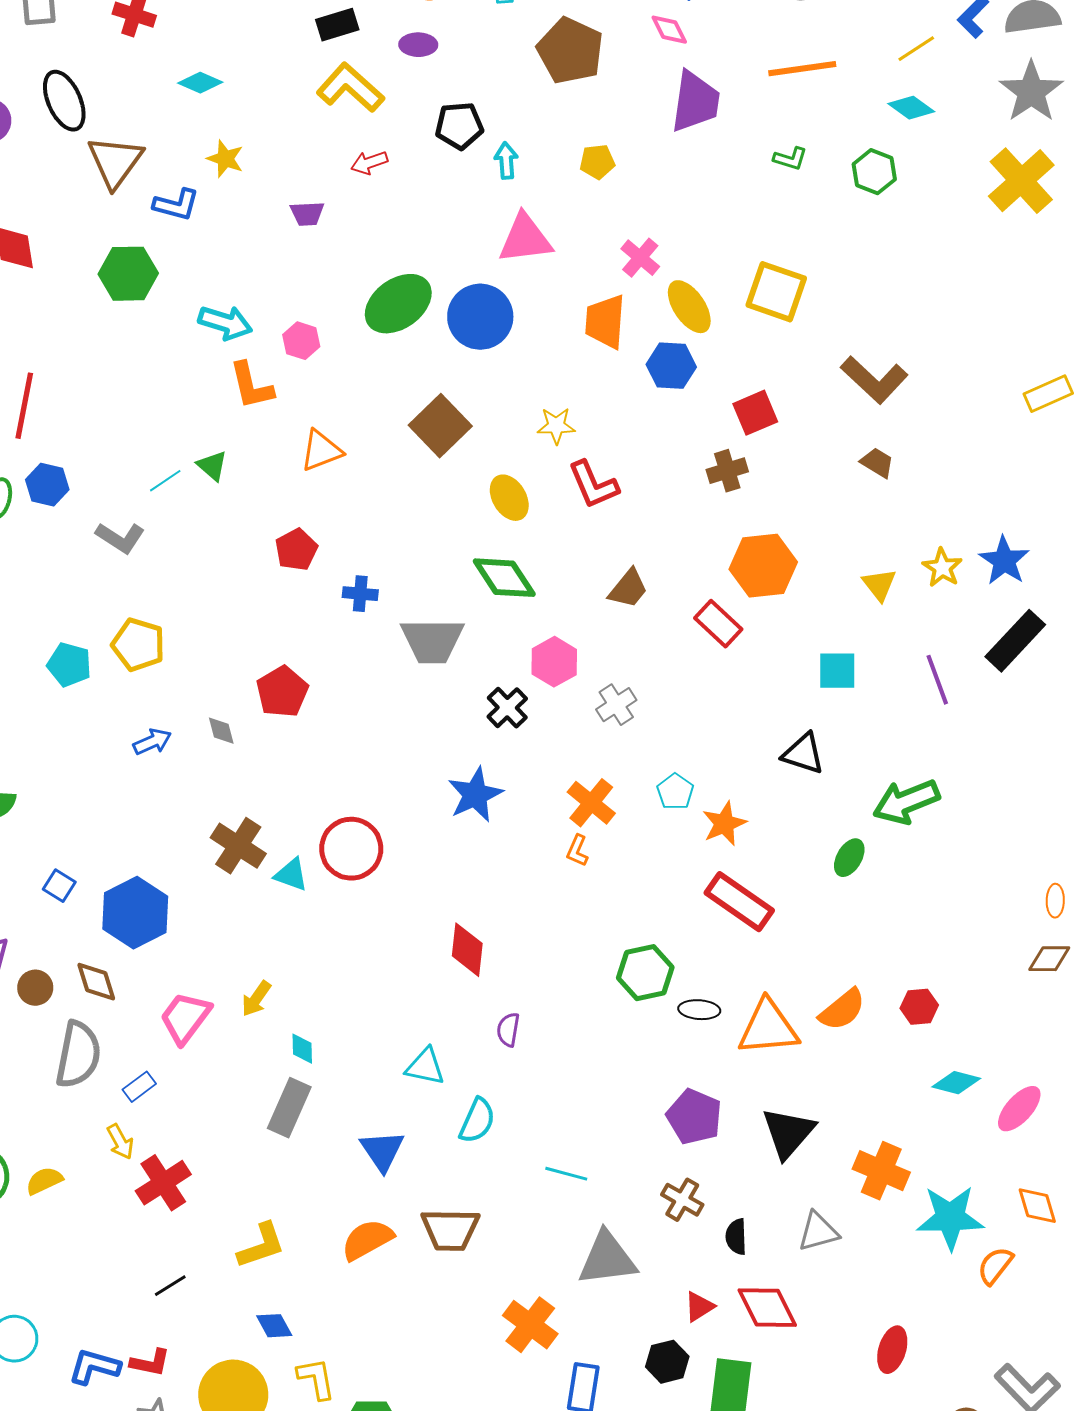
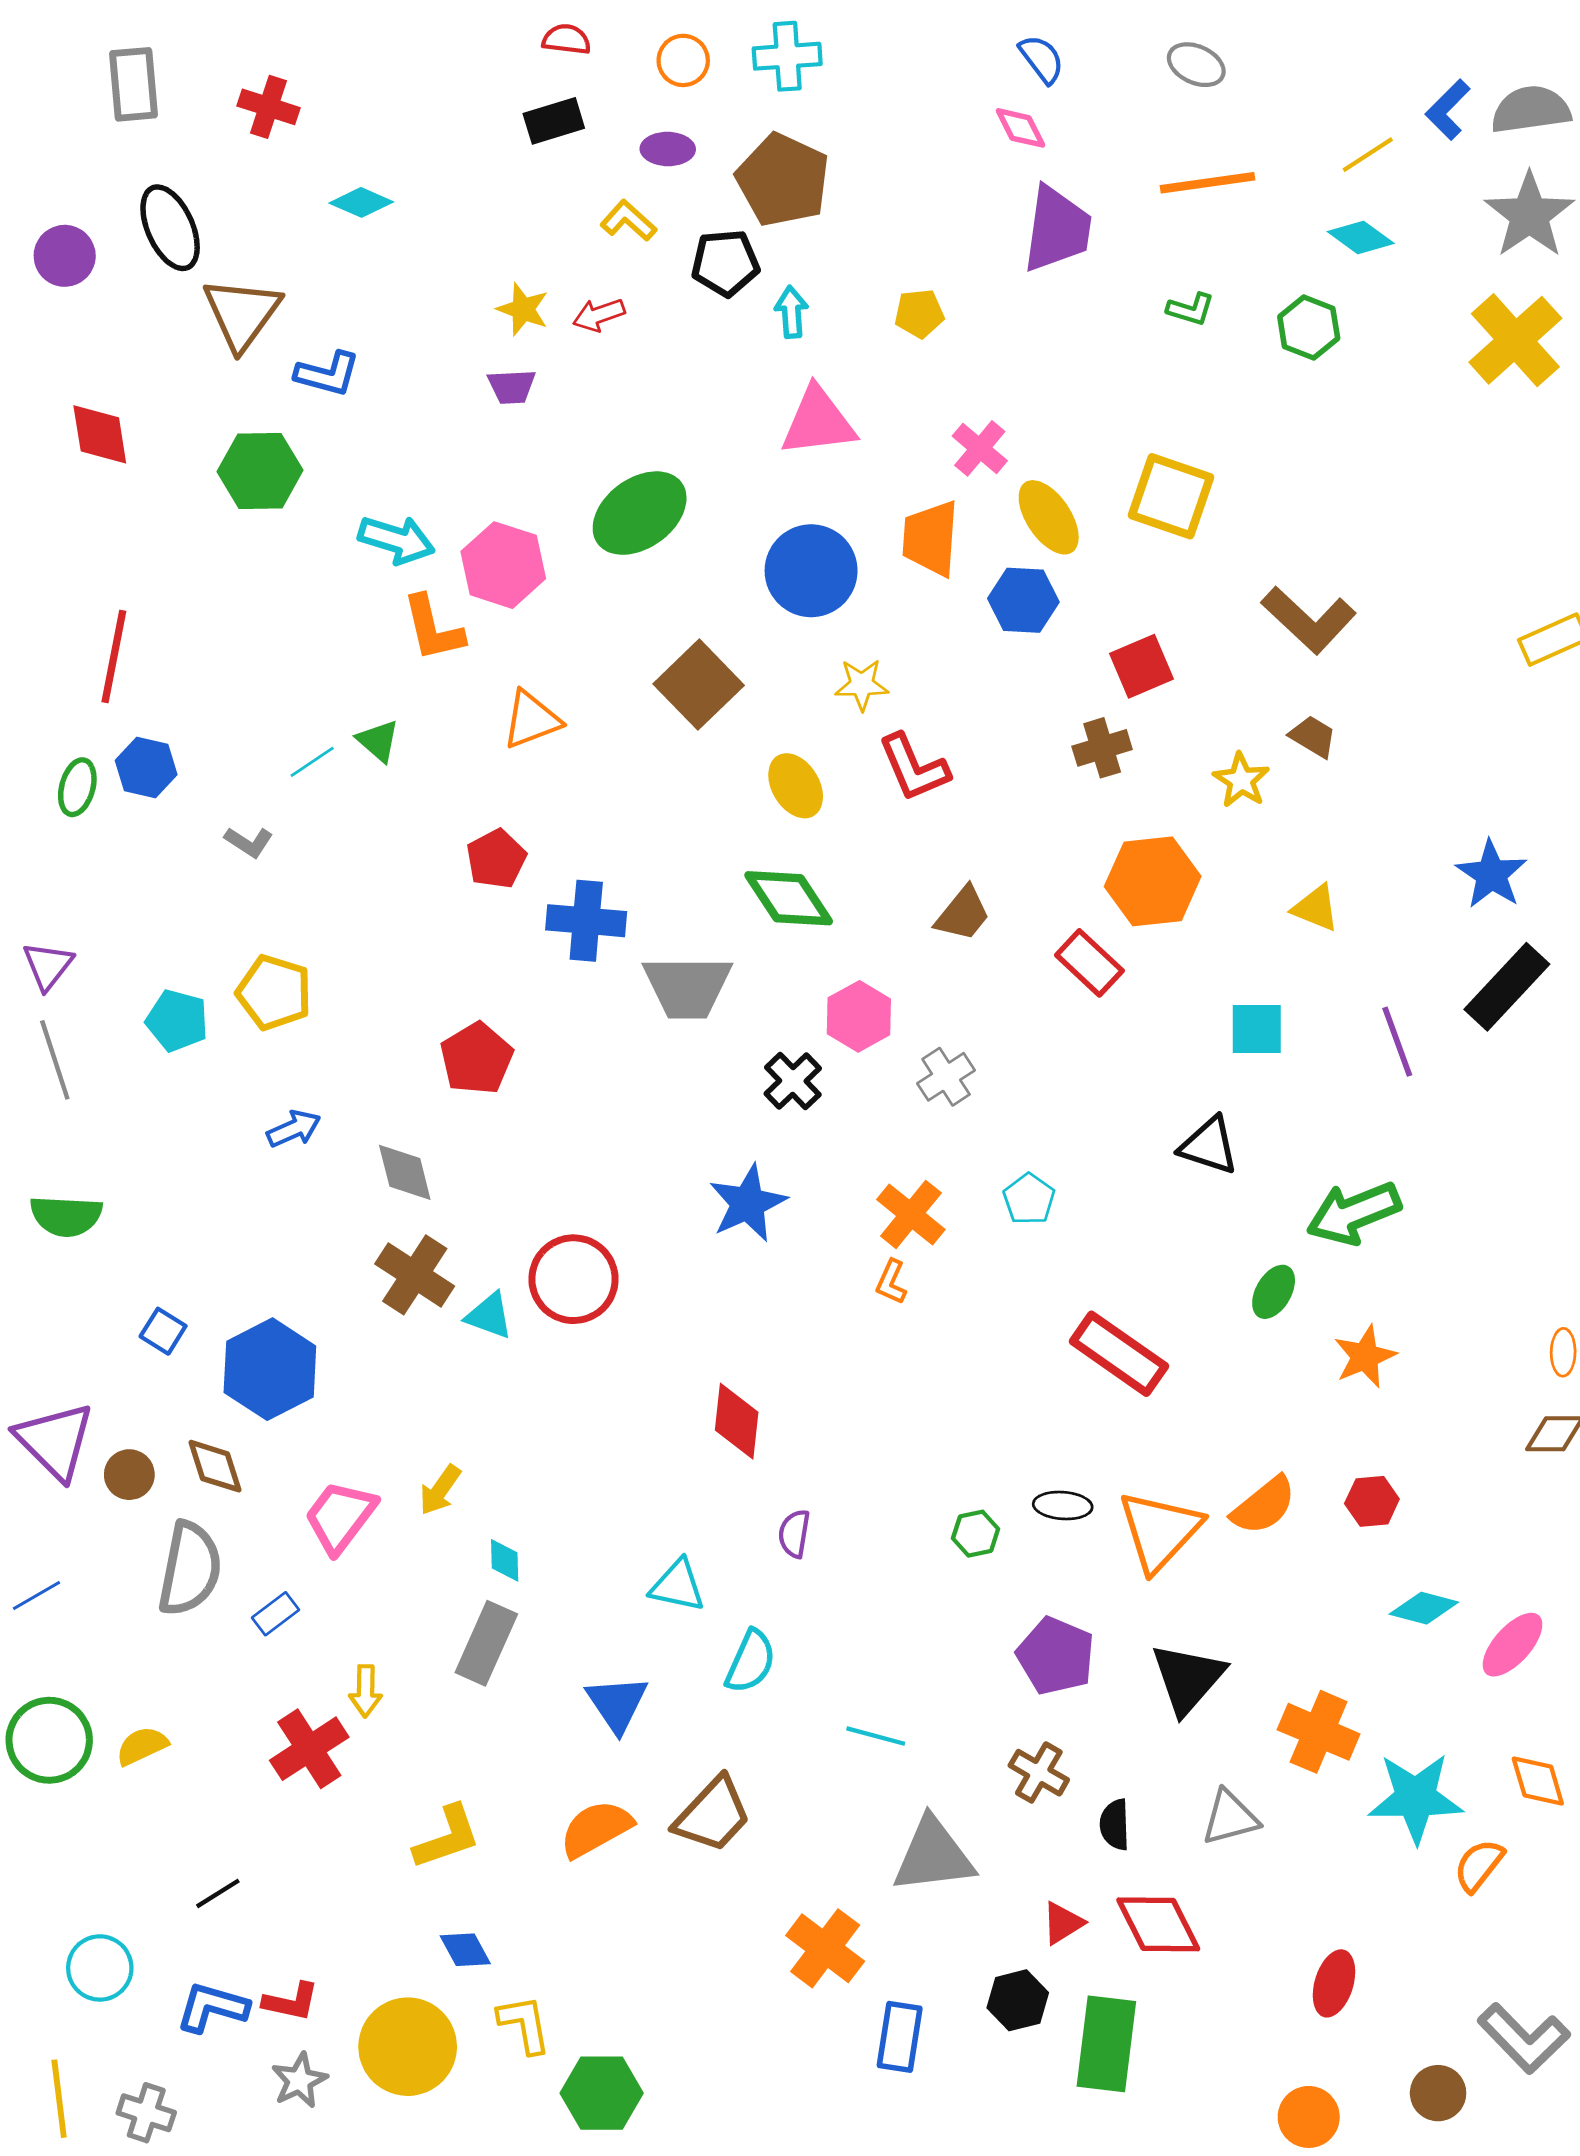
brown pentagon: (570, 51) -> (783, 180), moved
yellow L-shape: (350, 88) -> (628, 221), moved, size x0.6
yellow star: (225, 159) -> (523, 309), moved
blue circle: (480, 317) -> (811, 571), moved
pink hexagon: (301, 341) -> (503, 565), size x1.6
gray L-shape: (120, 538) -> (249, 842), size x0.7
yellow star: (942, 568) -> (1241, 780), moved
yellow triangle: (879, 585) -> (1316, 908), turned -30
blue cross: (360, 594) -> (586, 921), size x1.6
gray diamond: (221, 731) -> (405, 1172), moved, size x1.5
orange star: (724, 824) -> (1365, 1356), moved
green hexagon: (645, 973) -> (976, 1534), moved, size x0.6
orange triangle: (768, 1028) -> (1160, 1531), turned -42
yellow arrow: (120, 1142) -> (365, 1691), moved, turned 30
brown trapezoid: (450, 1230) -> (713, 1815), turned -48
black line: (170, 1286) -> (218, 1893), moved

